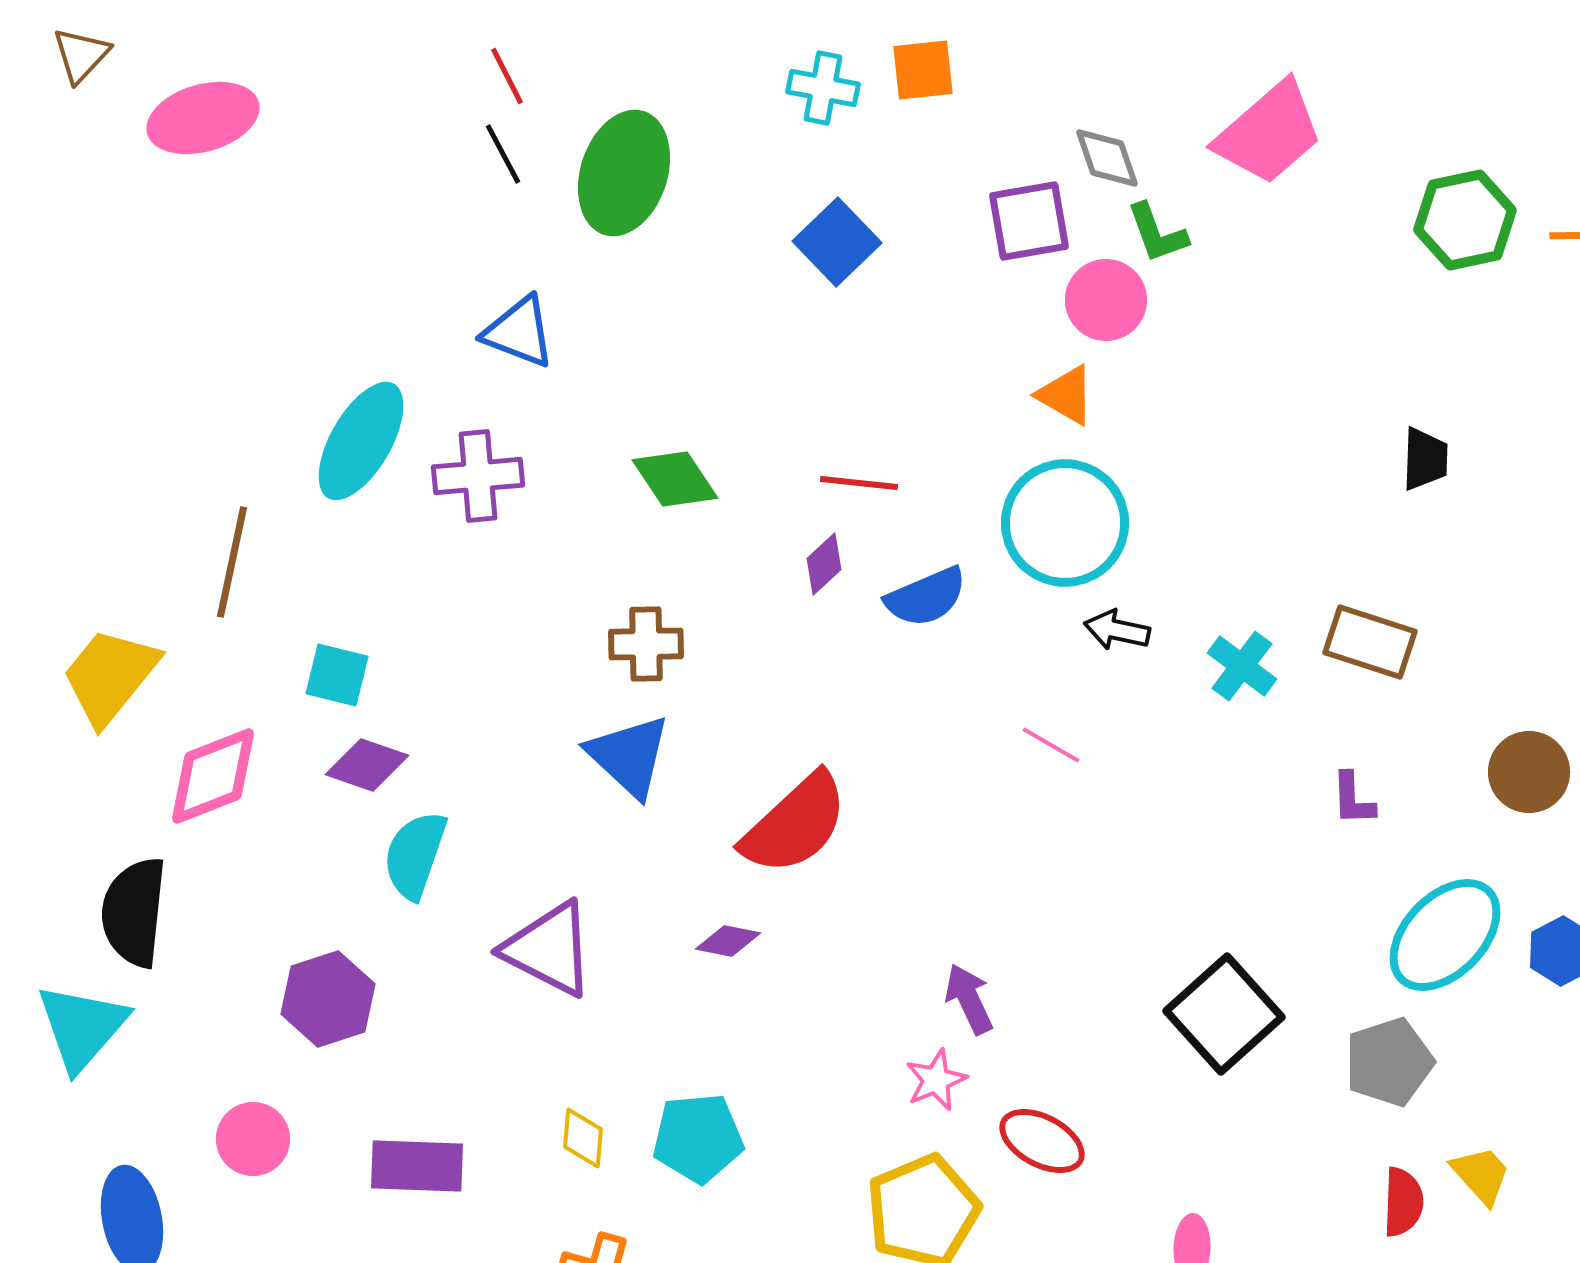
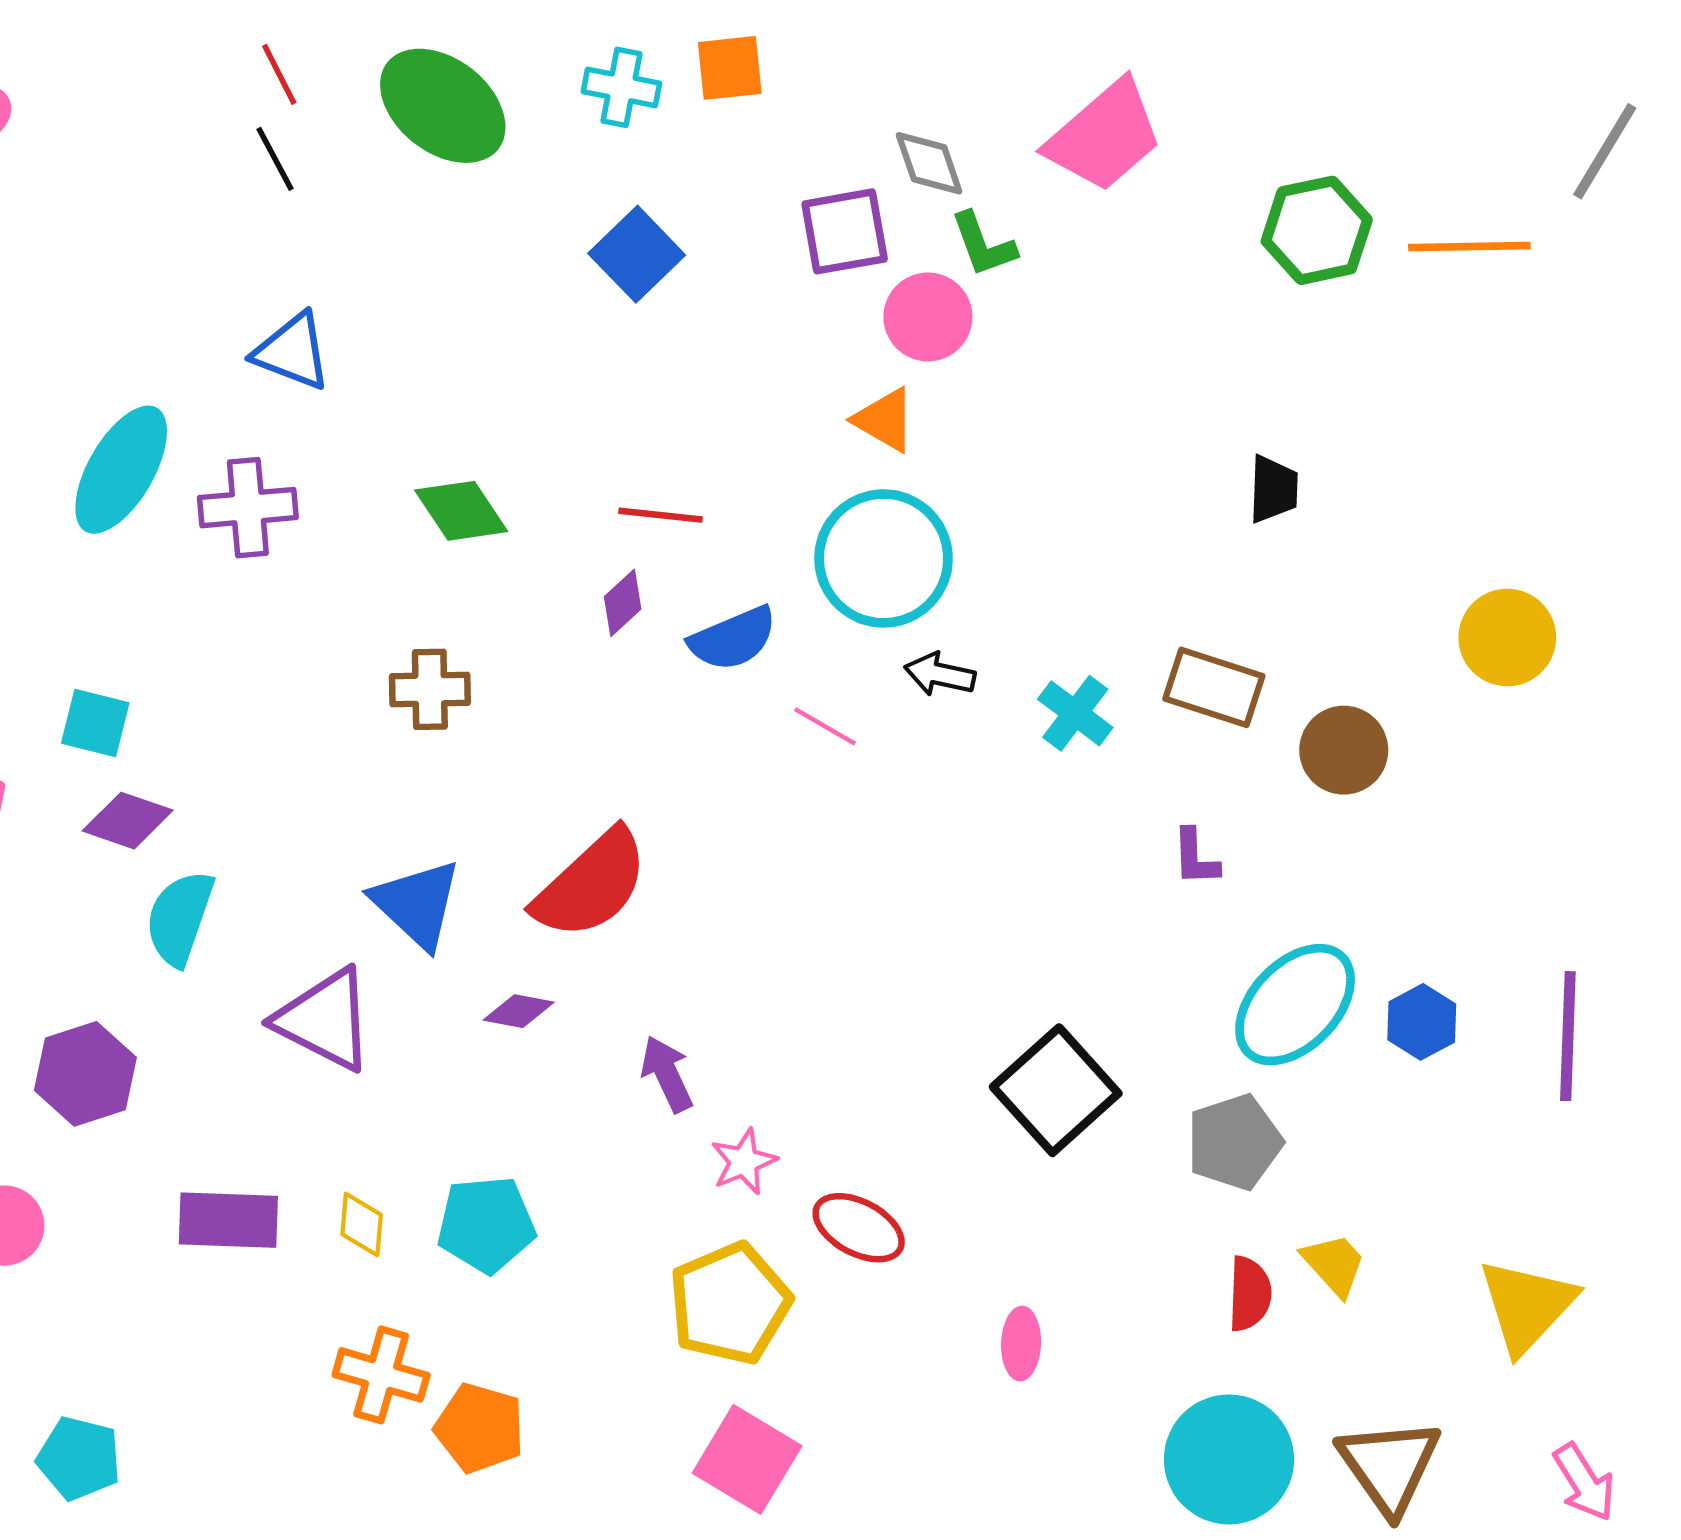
green ellipse: (624, 173) -> (443, 106), moved, turned -70
pink line: (1051, 745) -> (825, 726), moved
blue triangle: (629, 756) -> (417, 904), moved
brown circle: (1529, 772) -> (1344, 750), moved
purple arrow: (969, 999) -> (667, 1074), moved
purple rectangle: (417, 1166) -> (228, 1220), moved

